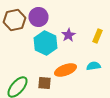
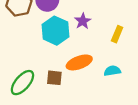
yellow rectangle: (98, 36) -> (117, 34), moved
cyan semicircle: (94, 66) -> (112, 71), moved

